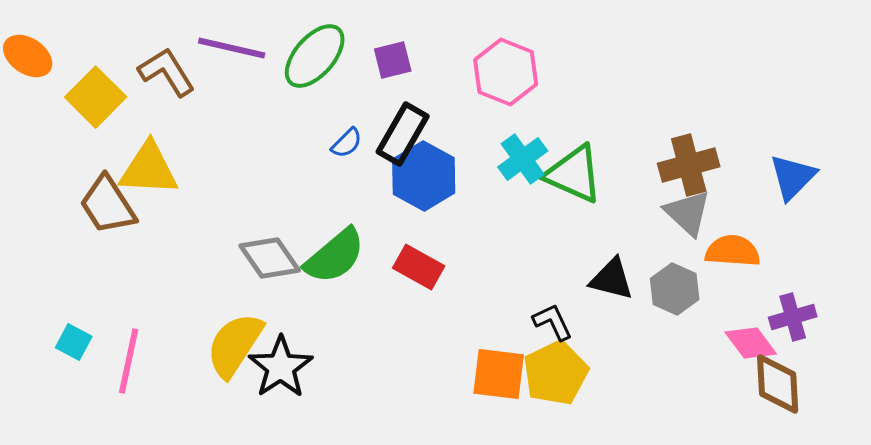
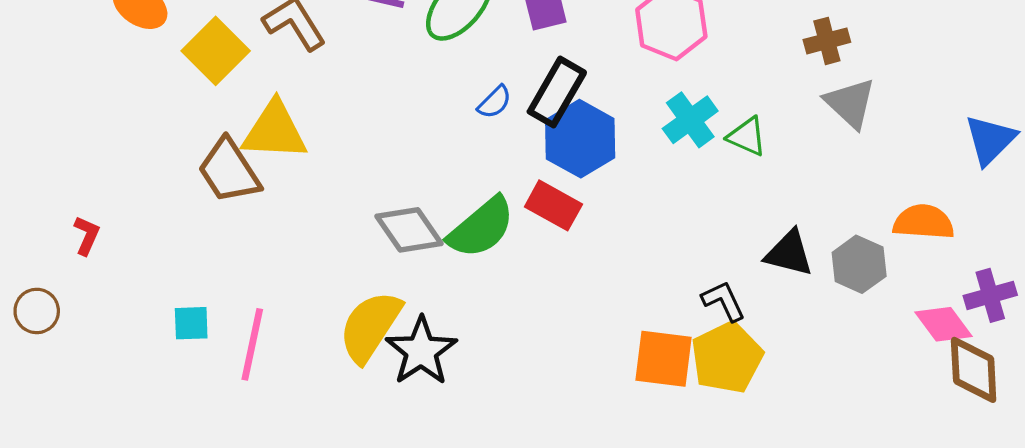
brown cross: (689, 165) -> (827, 41), moved, size x0.7
green triangle: (574, 174) -> (747, 136), size x0.6
gray triangle: (688, 213) -> (850, 103), moved
red rectangle: (419, 267) -> (553, 205), moved
cyan square: (74, 342) -> (191, 323), turned -30

